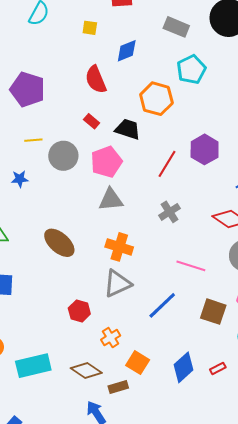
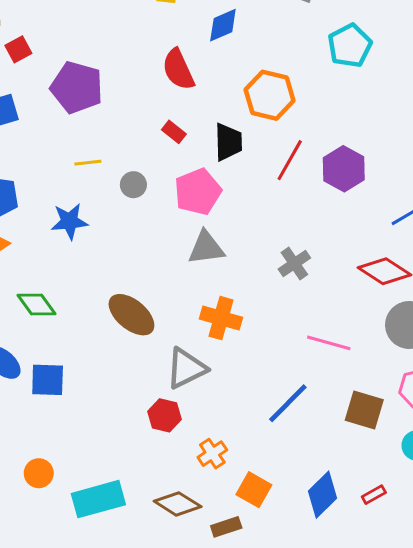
cyan pentagon: (191, 69) -> (350, 46), moved
black trapezoid: (128, 129) -> (228, 142), turned 72
gray circle: (63, 156) -> (133, 185), size x0.6
red line: (167, 164) -> (290, 160), moved
blue star: (20, 179) -> (69, 221), size x1.4
gray triangle: (117, 283) -> (186, 368), moved

